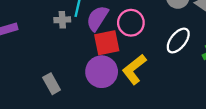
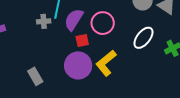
red square: (107, 43) -> (82, 41), size x0.6

